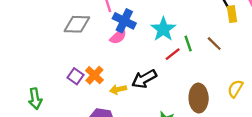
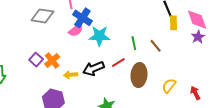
cyan star: (163, 29) -> (99, 36), moved, turned 30
red line: (173, 54) -> (118, 62), moved
brown ellipse: (199, 98) -> (139, 75), moved

